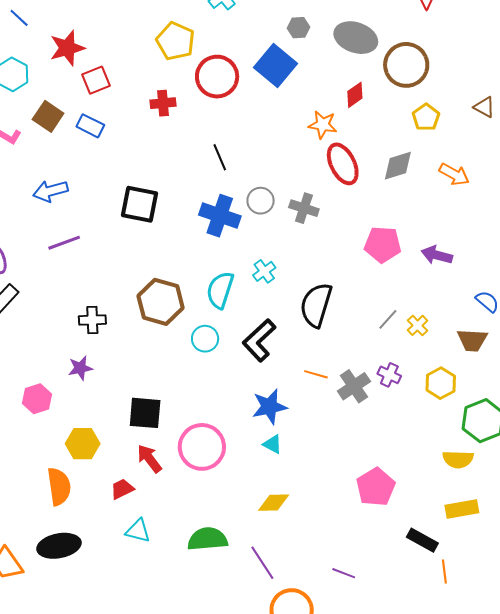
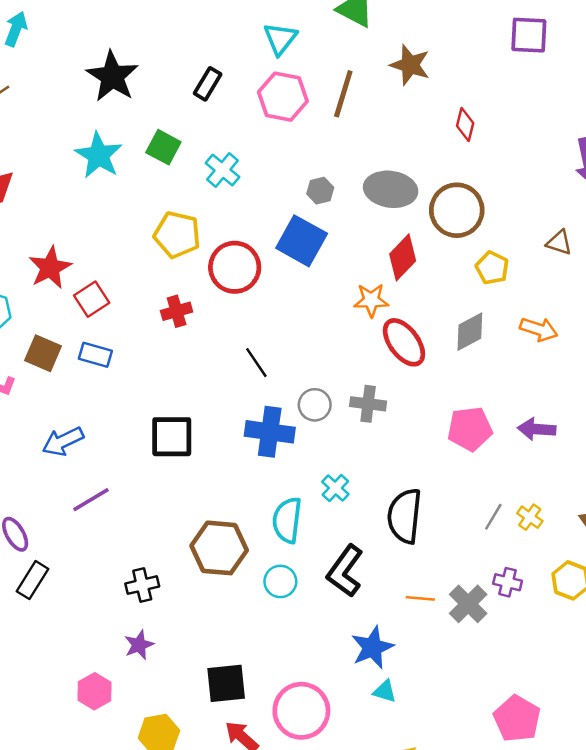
red diamond: (355, 95) -> (403, 257), size x1.4

